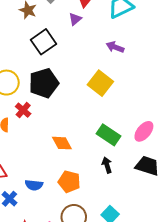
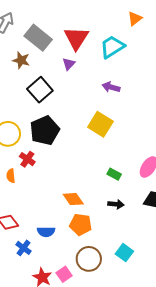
green rectangle: (108, 135) -> (114, 174), size x0.6
orange diamond: (62, 143) -> (73, 199), moved
black arrow: (107, 165) -> (116, 204), turned 119

